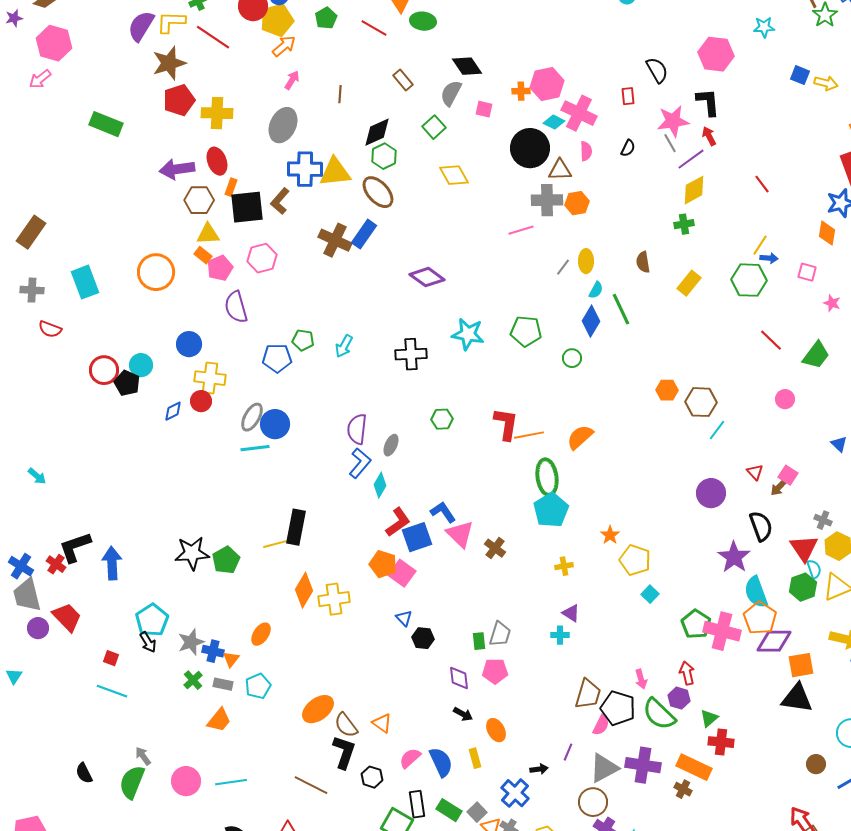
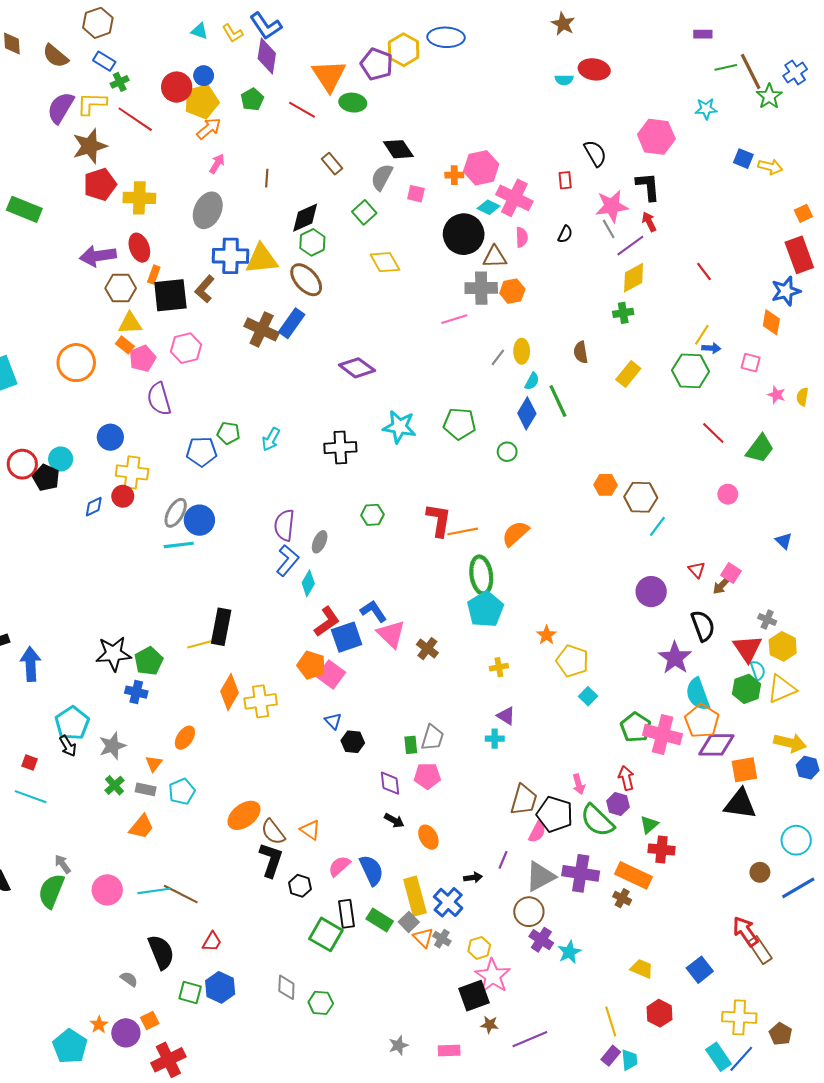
blue cross: (213, 651) -> (136, 692), moved
yellow rectangle: (475, 758) -> (415, 896), moved, size x1.8
brown line: (311, 785) -> (181, 894), moved

